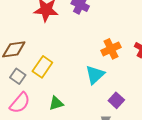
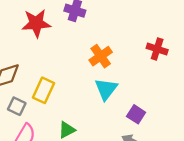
orange cross: (111, 49) -> (101, 56), moved

